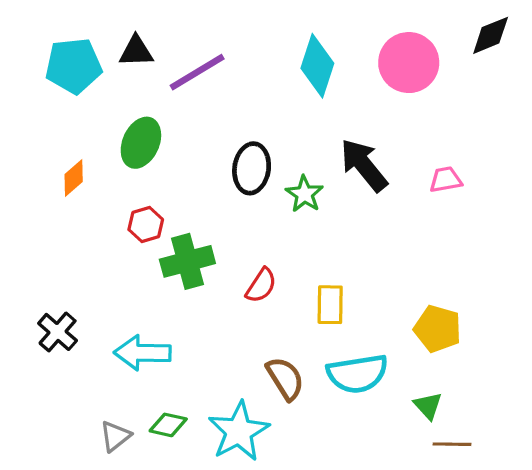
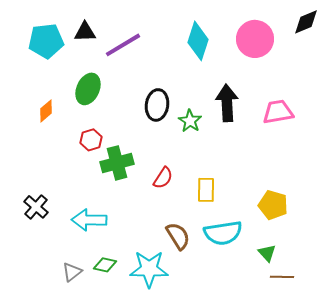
black arrow: (364, 165) -> (227, 103), turned 36
pink trapezoid: (446, 180) -> (278, 112), size x1.5
cyan star: (239, 431) -> (149, 269), turned 30

